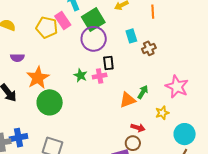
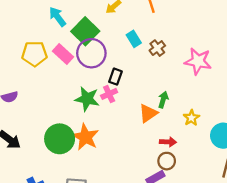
pink rectangle: (63, 20) -> (63, 54), moved
black rectangle: (108, 63) -> (115, 77), turned 40
green star: (81, 75) -> (87, 99), size x1.5
orange star: (38, 78) -> (85, 137), moved
pink star: (177, 87) -> (198, 61), moved

